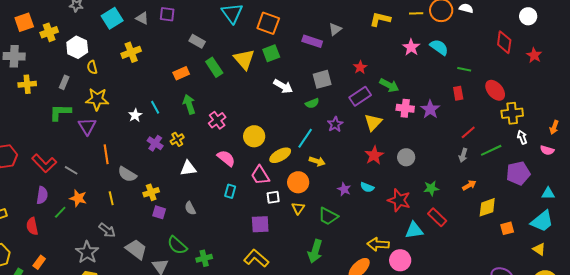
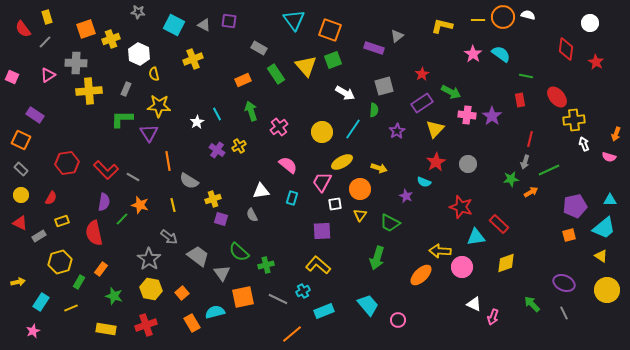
cyan square: (112, 18) -> (174, 25), turned -30
yellow cross: (27, 84) -> (89, 91), size x1.4
green semicircle: (312, 103) -> (374, 110), turned -64
red line: (468, 132) -> (530, 139), turned -35
yellow circle: (254, 136) -> (322, 132), moved
cyan line: (305, 138) -> (353, 129), moved
green line: (491, 150) -> (549, 170), moved
white triangle: (188, 168) -> (261, 191), moved
purple pentagon: (518, 173) -> (575, 206), moved
pink trapezoid: (260, 175) -> (322, 182), turned 60
cyan semicircle: (367, 187) -> (424, 182), moved
green star: (431, 188) -> (511, 179), moved
yellow diamond: (487, 207) -> (506, 263), moved
red semicircle: (32, 226) -> (94, 233), size x1.4

